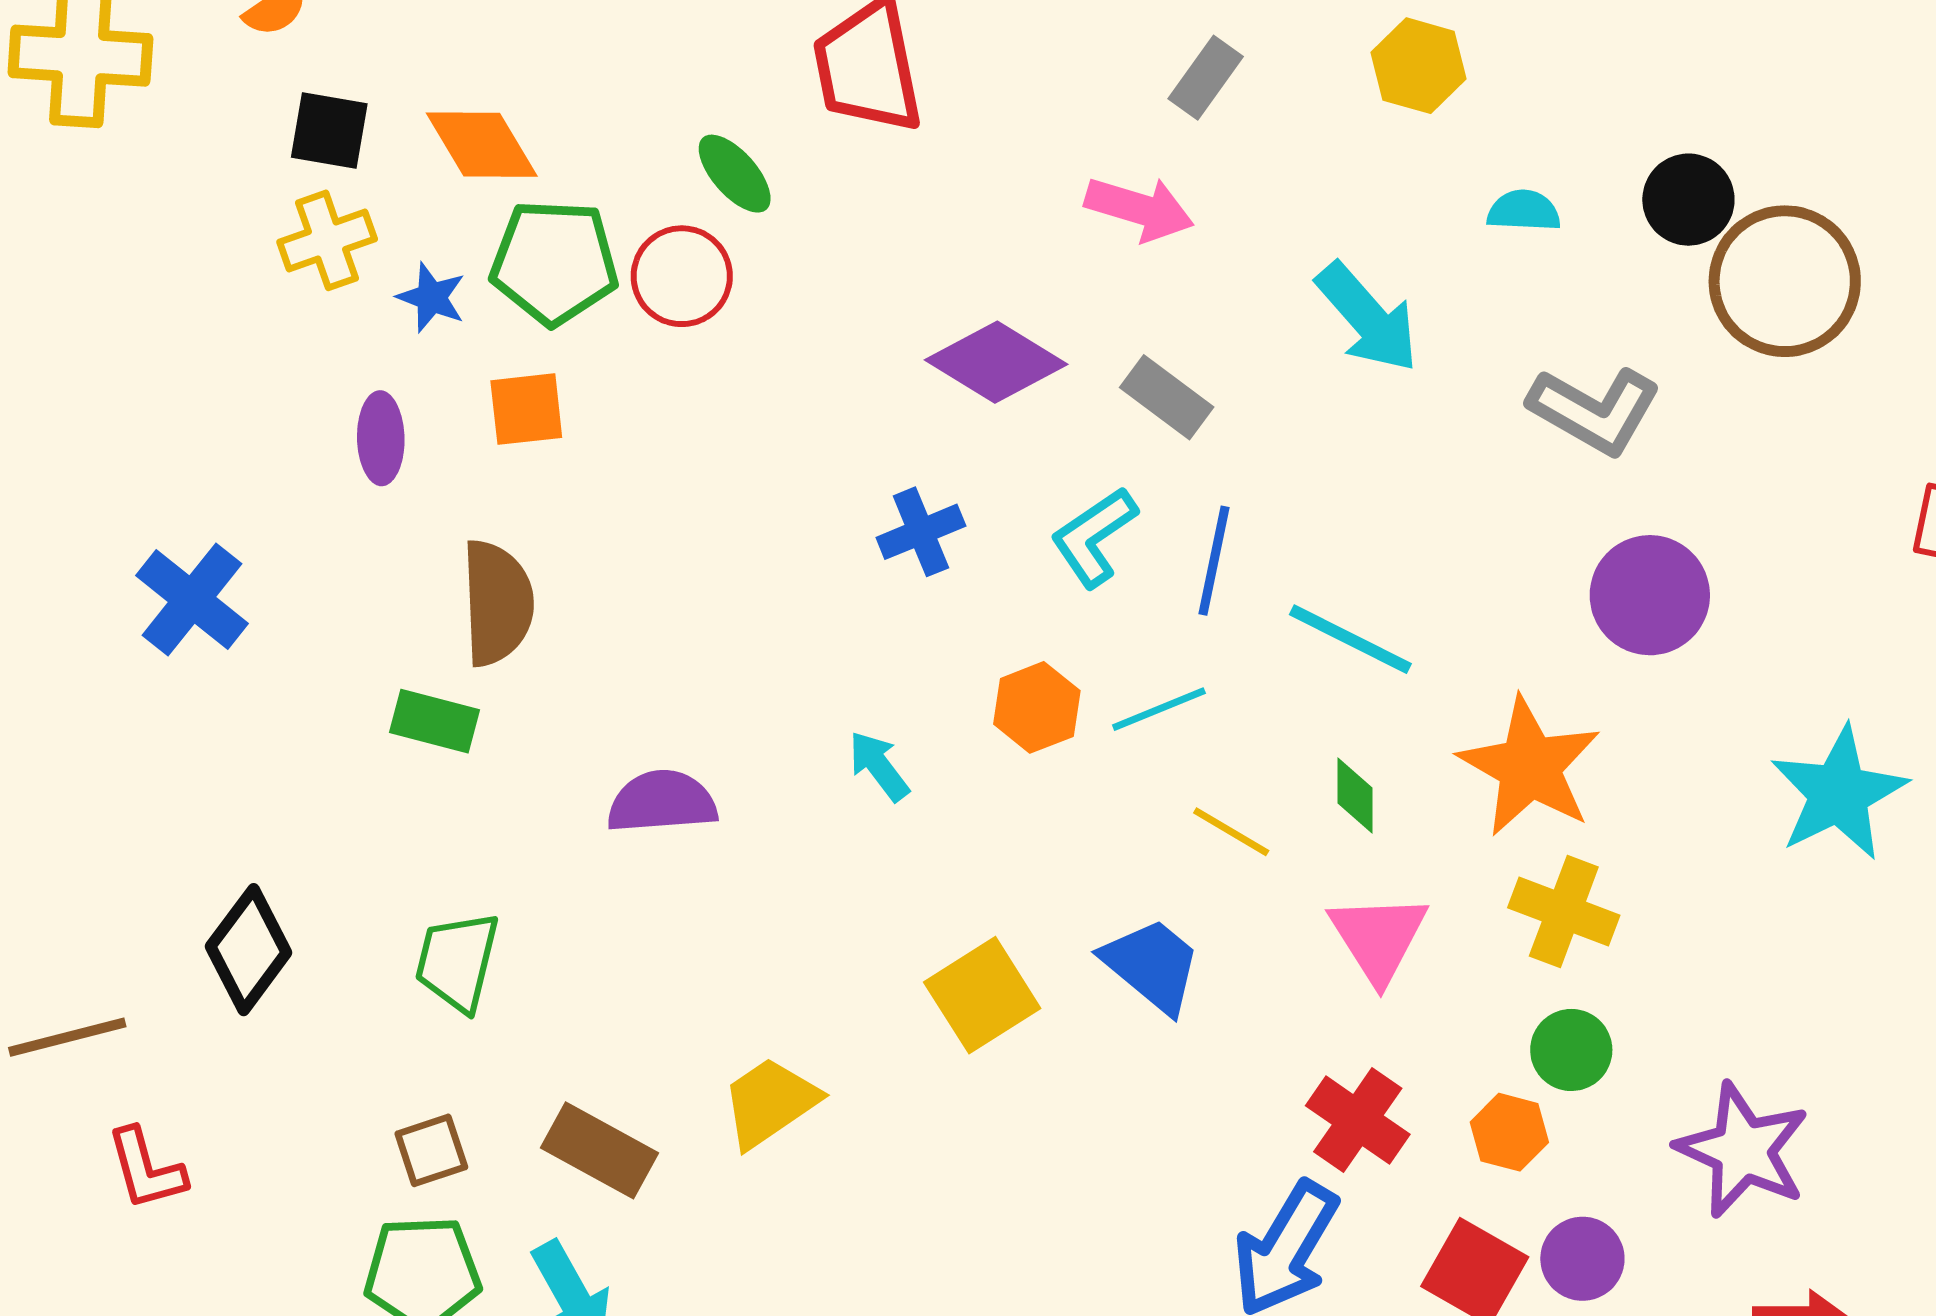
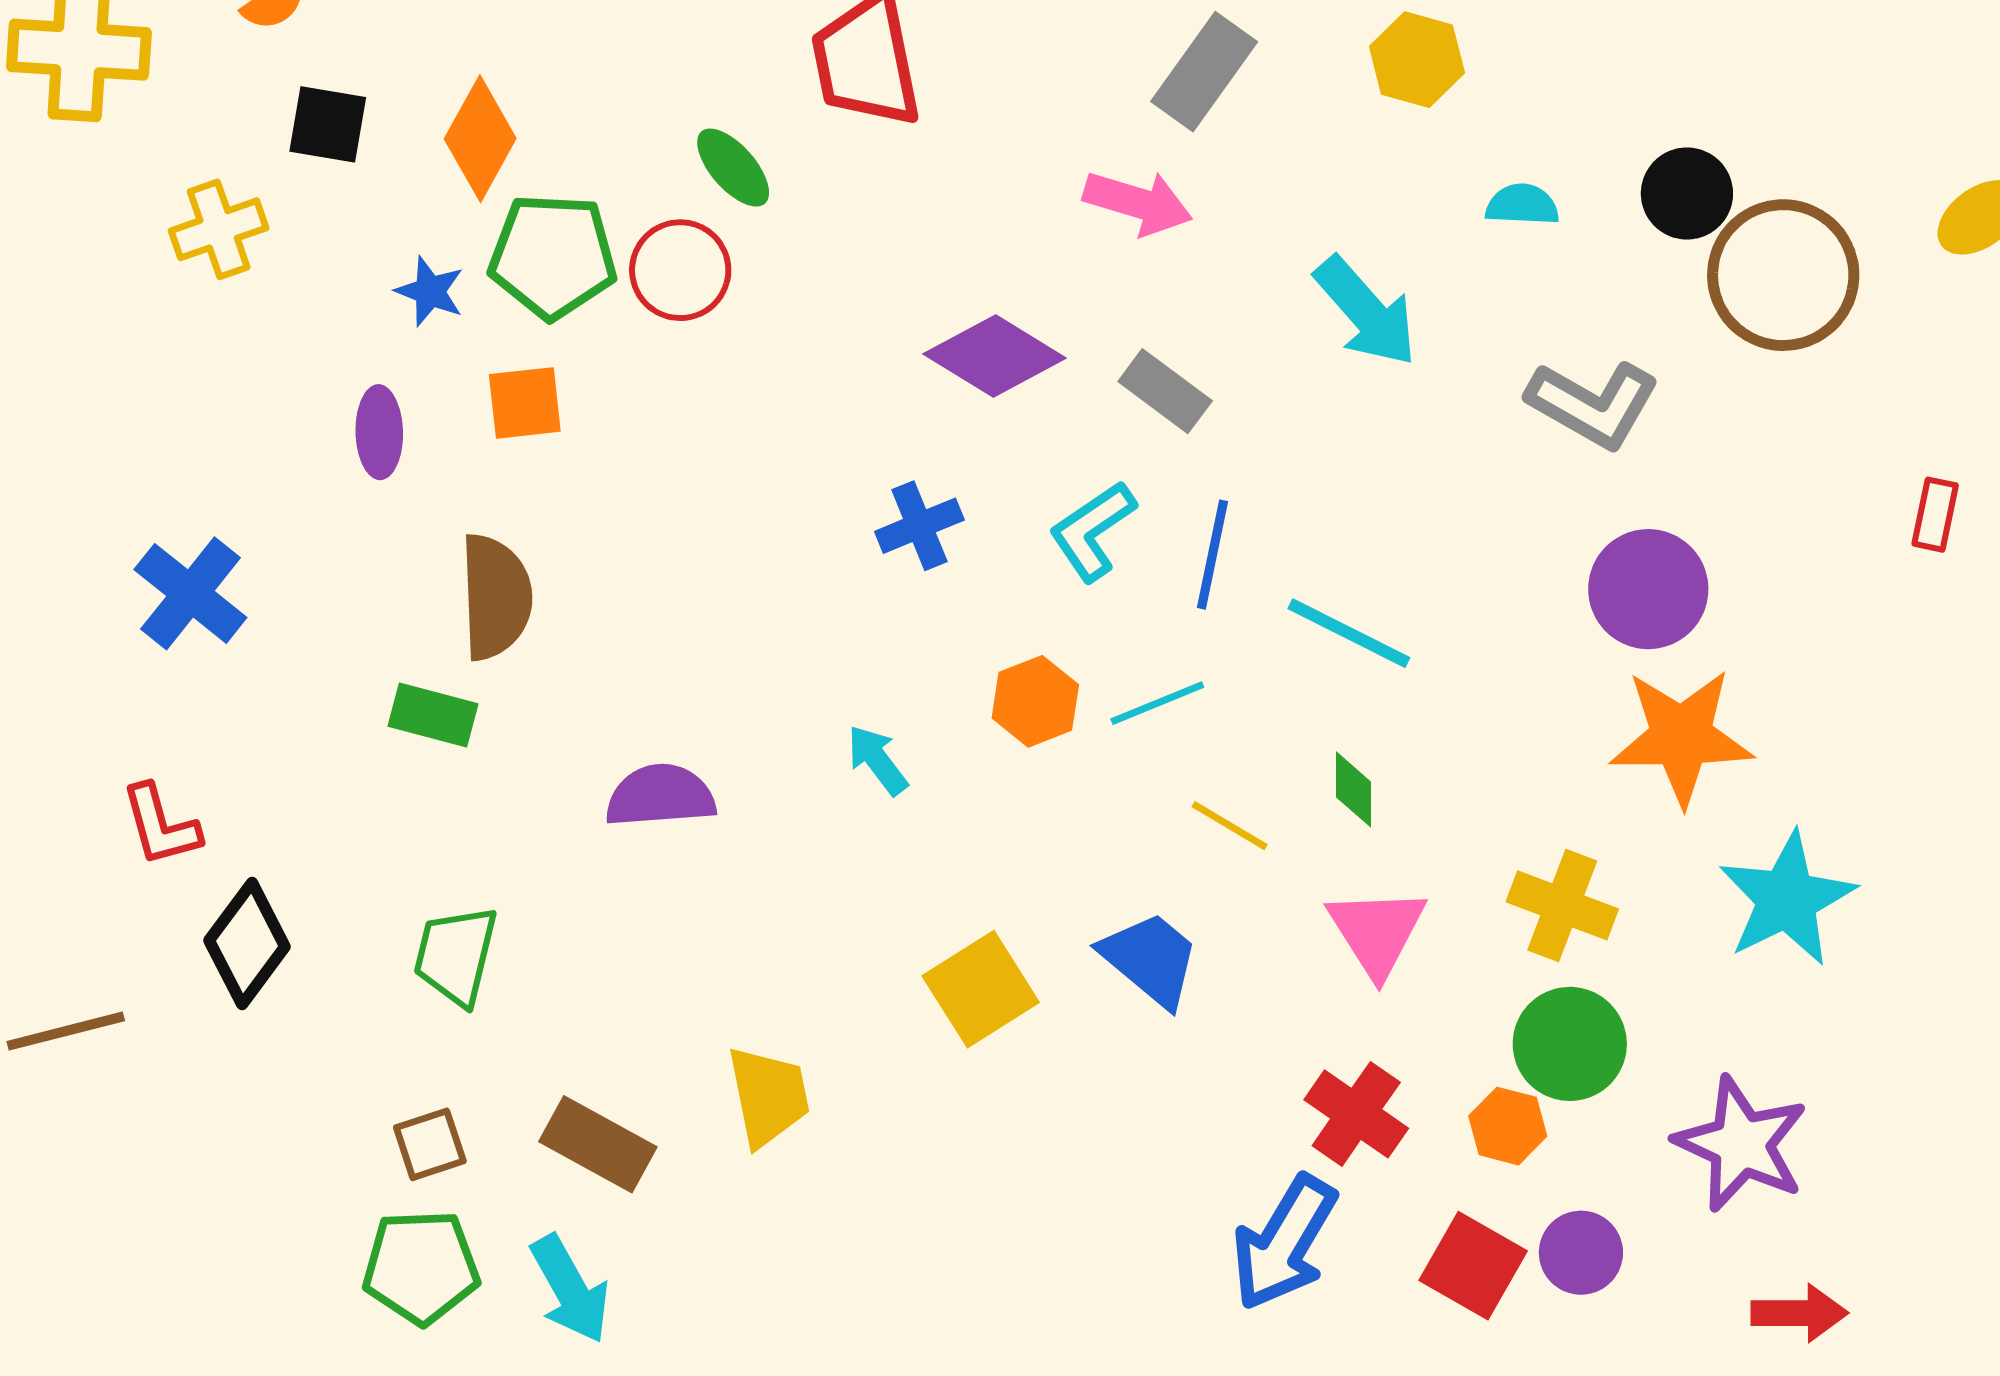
gray rectangle: (1206, 78) -> (1204, 72), size x1.4
orange diamond: (482, 145) -> (480, 139), turned 60
yellow cross: (327, 240) -> (219, 229), moved
orange star: (1530, 767) -> (1681, 737), moved, turned -30
cyan star: (1839, 793) -> (1787, 899), moved
green circle: (1571, 1050) -> (1570, 1044), size x1.4
yellow trapezoid: (770, 1102) -> (768, 1096), turned 113
red L-shape: (146, 1169) -> (160, 825), moved

